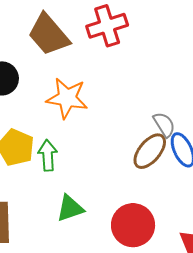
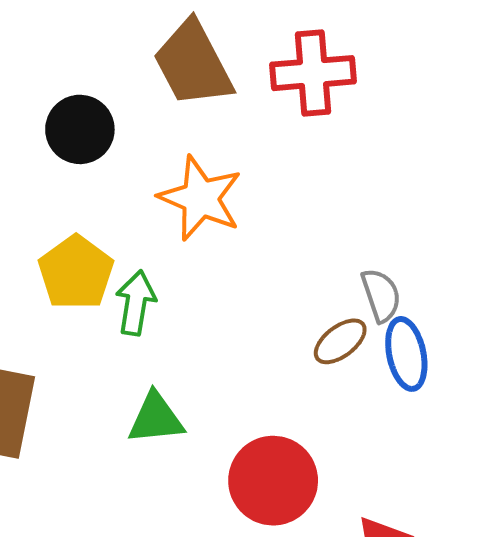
brown ellipse: (150, 151) -> (340, 341), size x0.7

